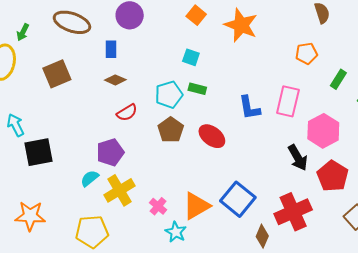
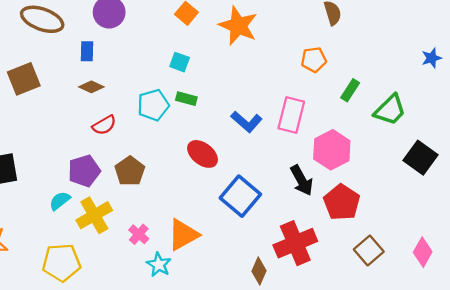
blue L-shape: (249, 108) -> (246, 122), turned -40
brown pentagon: (171, 130) -> (130, 171), moved
blue square: (238, 199) -> (240, 196), moved

